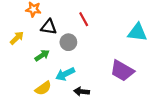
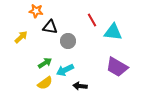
red line: (84, 19) -> (92, 20), moved
cyan triangle: (137, 32) -> (113, 32), moved
green arrow: (42, 55) -> (45, 63), moved

